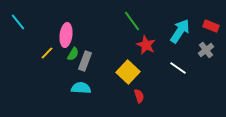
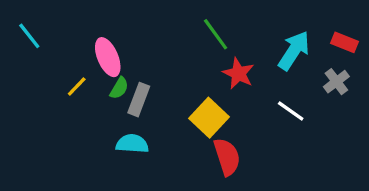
pink ellipse: (66, 35) -> (108, 57), turned -30
red semicircle: (139, 96) -> (227, 157), size x1.6

